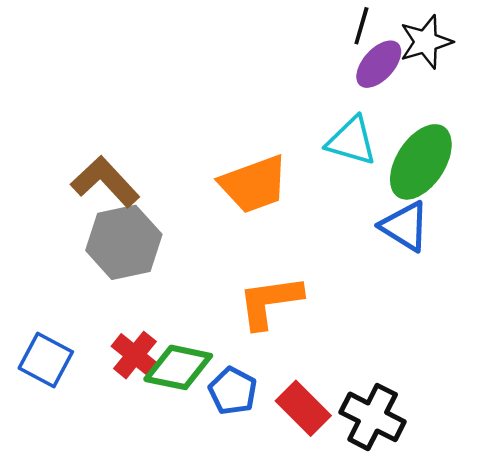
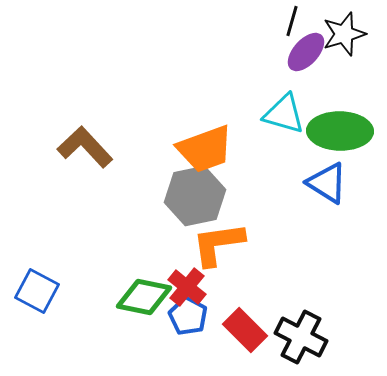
green ellipse: (421, 162) -> (340, 131), turned 58
gray hexagon: (124, 242) -> (195, 196), moved
red cross: (135, 355) -> (187, 287), moved

